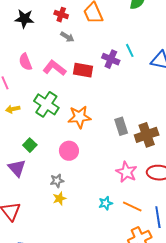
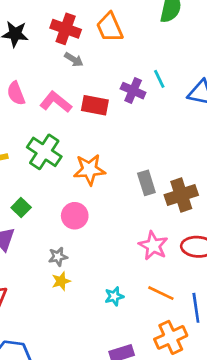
red cross: (61, 15) -> (66, 29), size x1.5
cyan star: (106, 203) -> (114, 296), moved

